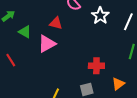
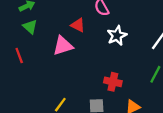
white star: (100, 16) -> (117, 36), moved
green triangle: (25, 32) -> (30, 27), moved

